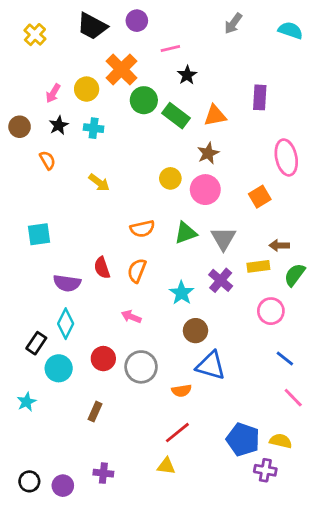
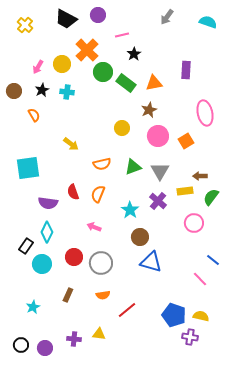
yellow arrow: (99, 183) -> (71, 144), moved
pink circle: (205, 190) -> (158, 136), moved
cyan square: (39, 234) -> (28, 168), size x1.4
blue line: (285, 359) -> (213, 260), moved
orange semicircle: (182, 391) -> (103, 295), moved
pink line: (293, 398) -> (200, 279), moved
cyan star: (27, 402) -> (33, 307), moved
yellow triangle: (166, 466) -> (99, 334), moved

